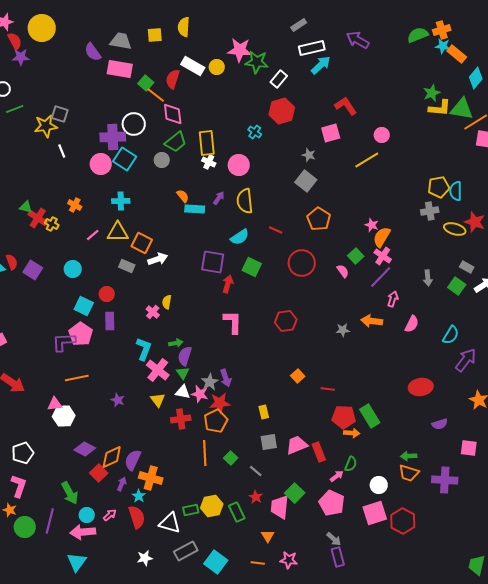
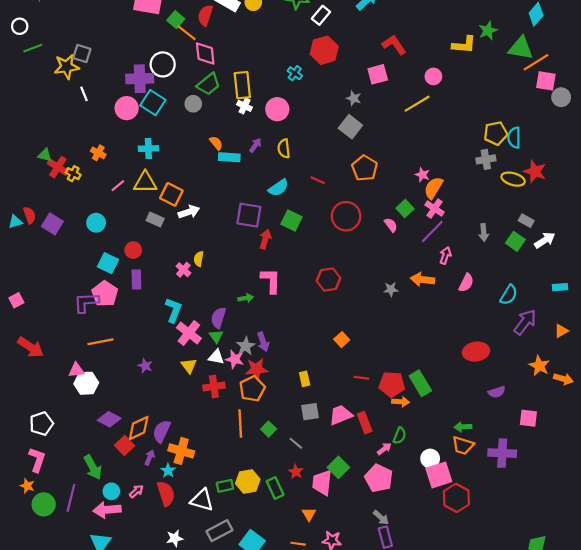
yellow L-shape: (440, 108) -> (464, 45), moved
yellow semicircle: (245, 201) -> (284, 149), size x0.7
green arrow: (176, 343) -> (246, 298), moved
red line: (328, 389) -> (361, 378), moved
pink square: (375, 513) -> (439, 475), moved

